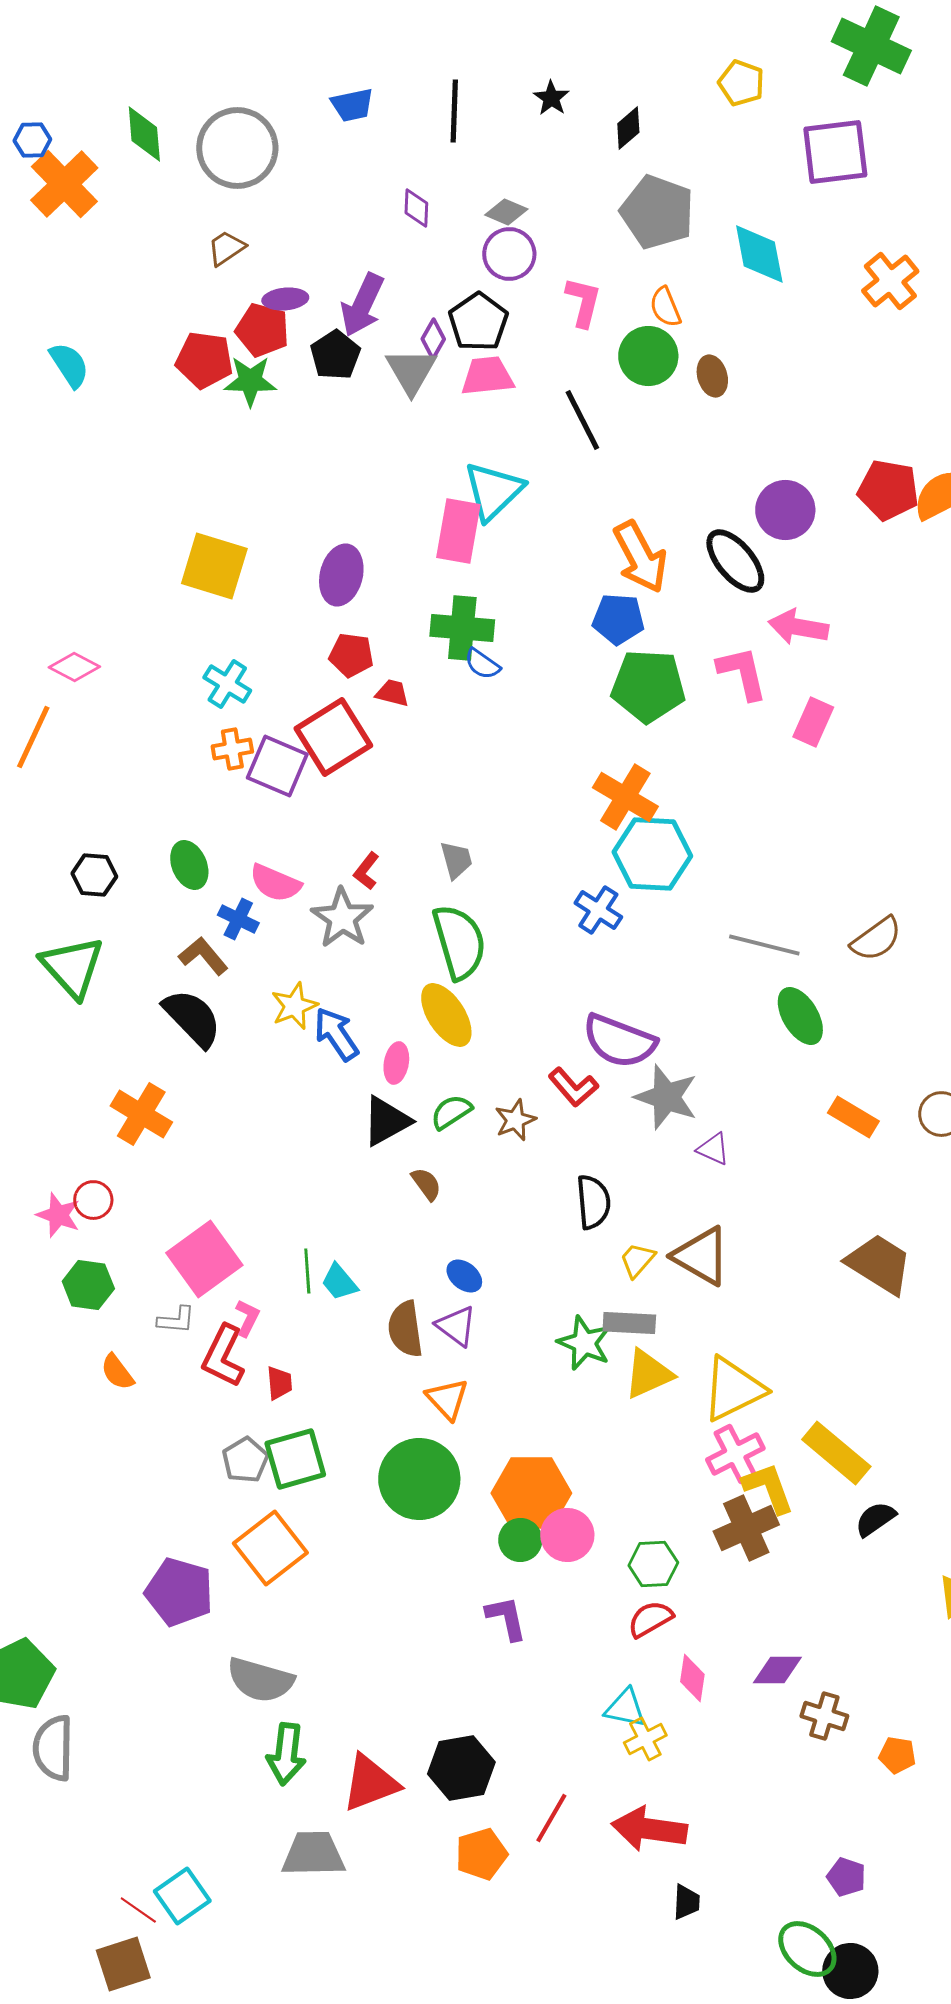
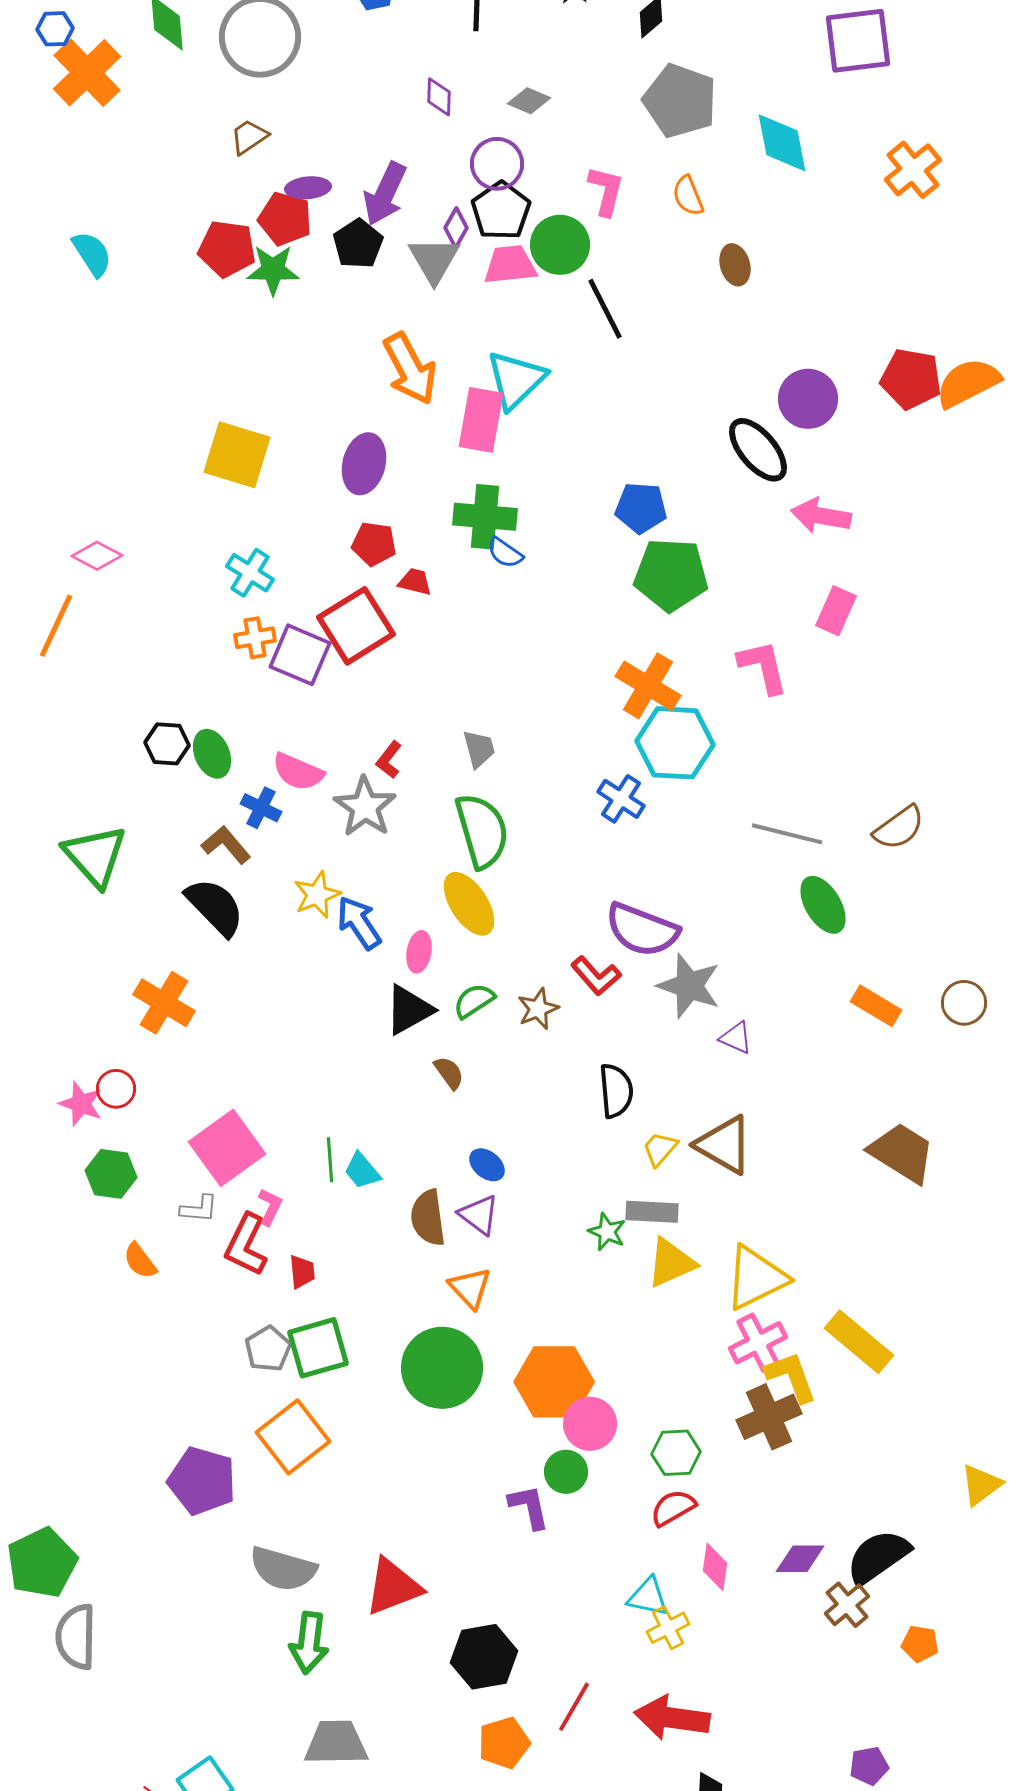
purple circle: (509, 254) -> (497, 164), moved
green circle: (648, 356) -> (560, 245), moved
orange arrow: (640, 557) -> (410, 369), moved
pink L-shape: (742, 673) -> (763, 667), moved
black hexagon: (94, 875) -> (167, 744), moved
green star: (584, 1343) -> (607, 1232), size x0.7
black semicircle: (875, 1519) -> (878, 1557), moved, size x1.6
green circle: (520, 1540) -> (566, 1472), moved
brown cross: (824, 1716) -> (847, 1605), turned 33
red triangle: (370, 1783) -> (393, 1587), moved
purple pentagon: (846, 1877) -> (869, 1766), turned -30

